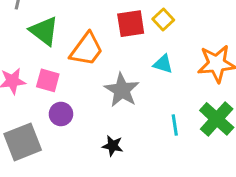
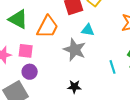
cyan triangle: (163, 64) -> (88, 30), moved
purple circle: (61, 114) -> (30, 72), moved

